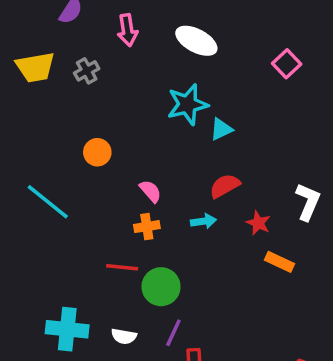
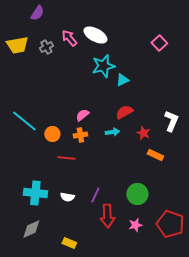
pink arrow: (127, 30) -> (69, 38), moved, turned 150
white ellipse: (196, 41) -> (95, 35), moved
orange circle: (97, 152) -> (52, 134), moved
pink semicircle: (150, 191) -> (82, 115), turned -88
green circle: (161, 287) -> (137, 194), moved

